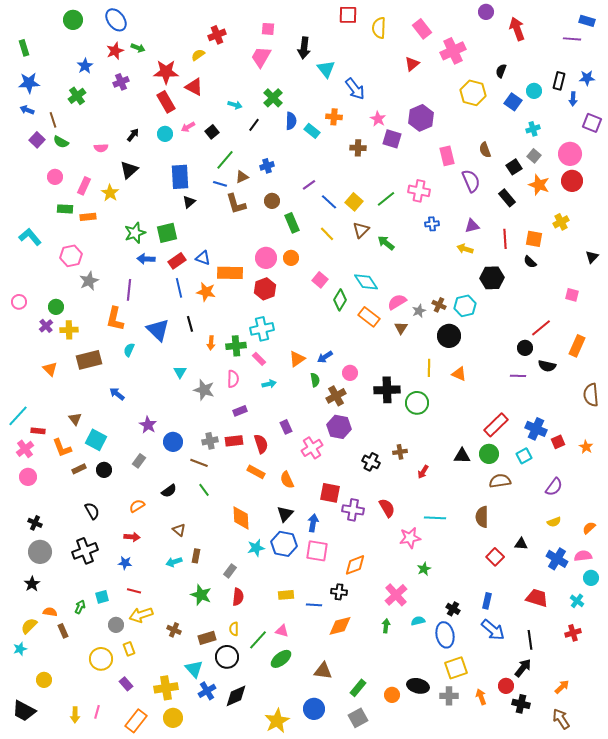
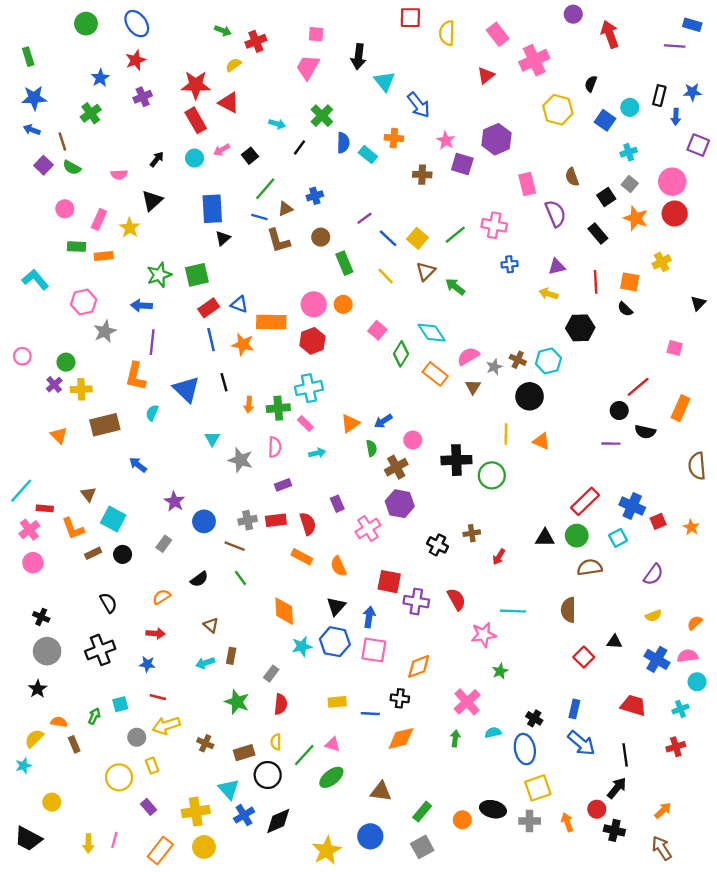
green arrow: (138, 48) -> (223, 31), moved
blue arrow: (146, 259) -> (141, 306), moved
cyan cross: (577, 601) -> (681, 709), turned 32

